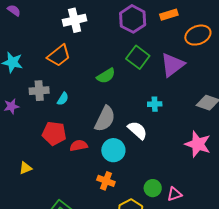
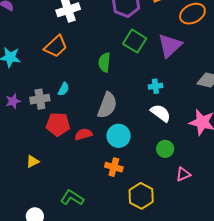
green semicircle: (106, 76) -> (104, 62), turned 132
gray cross: (39, 91) -> (40, 99), moved
white semicircle: (137, 130) -> (161, 113), moved
green circle: (153, 188) -> (165, 149), moved

